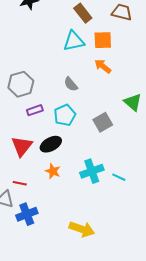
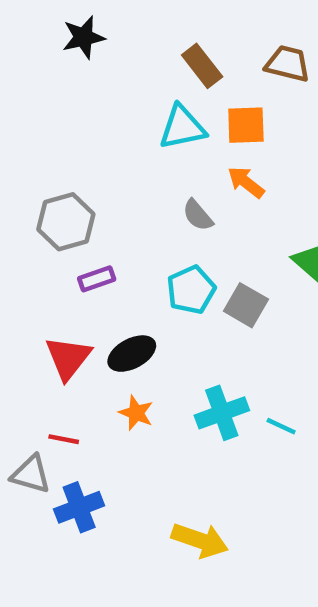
gray semicircle: (71, 84) -> (198, 215), moved
cyan pentagon: (65, 115) -> (191, 290), moved
gray square: (103, 122) -> (246, 305), turned -30

